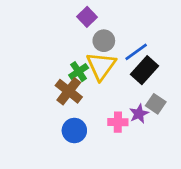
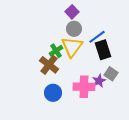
purple square: (87, 17) -> (72, 12), moved
black rectangle: (145, 70) -> (103, 50), turned -60
pink cross: (118, 122) -> (84, 87), size x1.5

